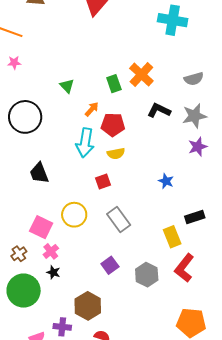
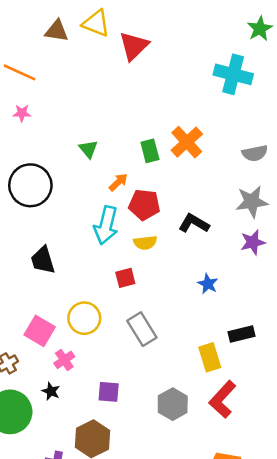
black L-shape: (159, 110) -> (194, 223), moved
pink cross: (51, 251) -> (64, 360), moved
purple square: (110, 265) -> (109, 392), moved, turned 36

